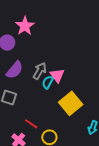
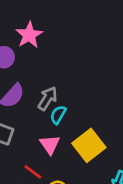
pink triangle: (57, 75) -> (50, 144), moved

